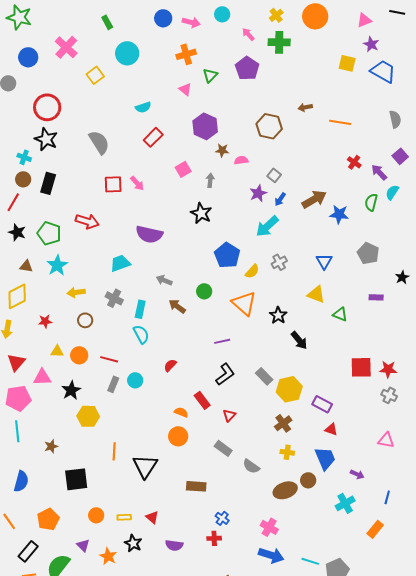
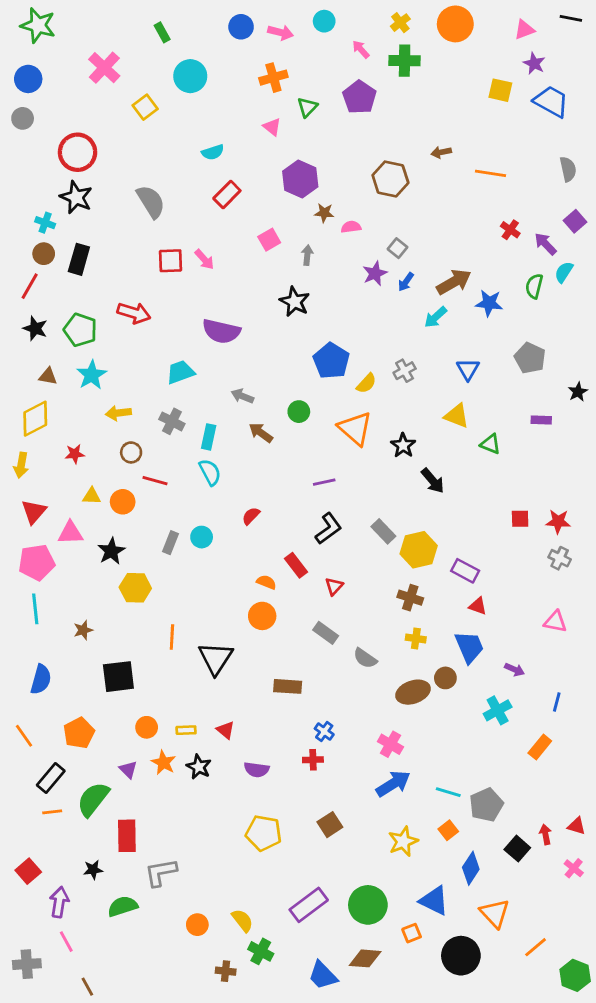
blue circle: (28, 57) -> (28, 79), moved
cyan arrow: (267, 226) -> (436, 317), moved, size x0.7
red line: (109, 359) -> (155, 481), moved
red square: (361, 367) -> (520, 519), size x0.6
brown cross: (283, 423) -> (410, 598), turned -36
blue arrow: (271, 555) -> (393, 784), turned -50
orange star: (108, 556) -> (164, 763), moved

